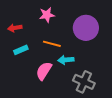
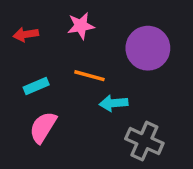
red arrow: (15, 28) -> (26, 34), moved
pink semicircle: (44, 71) -> (43, 127), moved

